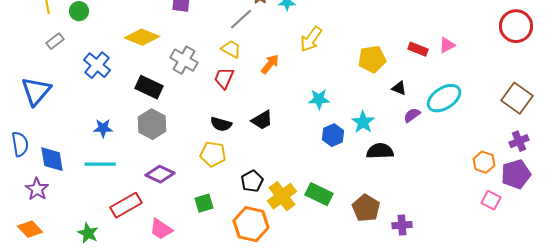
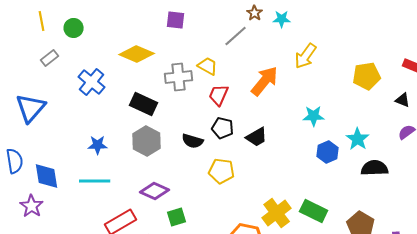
yellow trapezoid: (231, 49) -> (208, 66), moved
gray cross: (184, 60) -> (179, 77), turned -36
orange arrow: (270, 64) -> (265, 81), size x1.5
black triangle: (399, 88) -> (403, 100), moved
black semicircle: (221, 124) -> (193, 141), moved
yellow pentagon: (213, 154) -> (222, 171), moved
black pentagon: (252, 181) -> (223, 128), moved, turned -30
green square: (204, 203) -> (177, 217), moved

